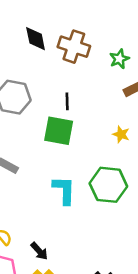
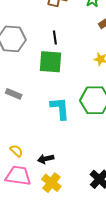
black arrow: (39, 251) -> (46, 159), turned 126

